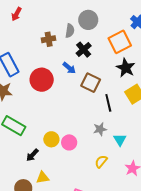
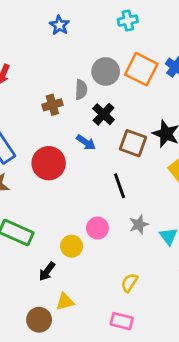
orange square: (120, 42) -> (141, 69), moved, turned -30
brown square: (91, 83) -> (133, 143), moved
black line: (108, 103) -> (120, 186), moved
pink circle: (69, 142) -> (97, 228), moved
yellow semicircle: (101, 162) -> (129, 283), moved

